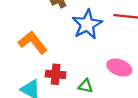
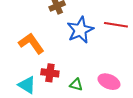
pink ellipse: (119, 68) -> (109, 82), moved

